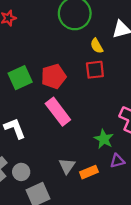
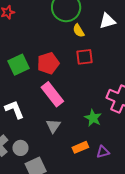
yellow semicircle: (97, 46) -> (79, 31), moved
purple triangle: (117, 161) -> (103, 152), moved
gray triangle: (67, 166) -> (53, 126), moved

